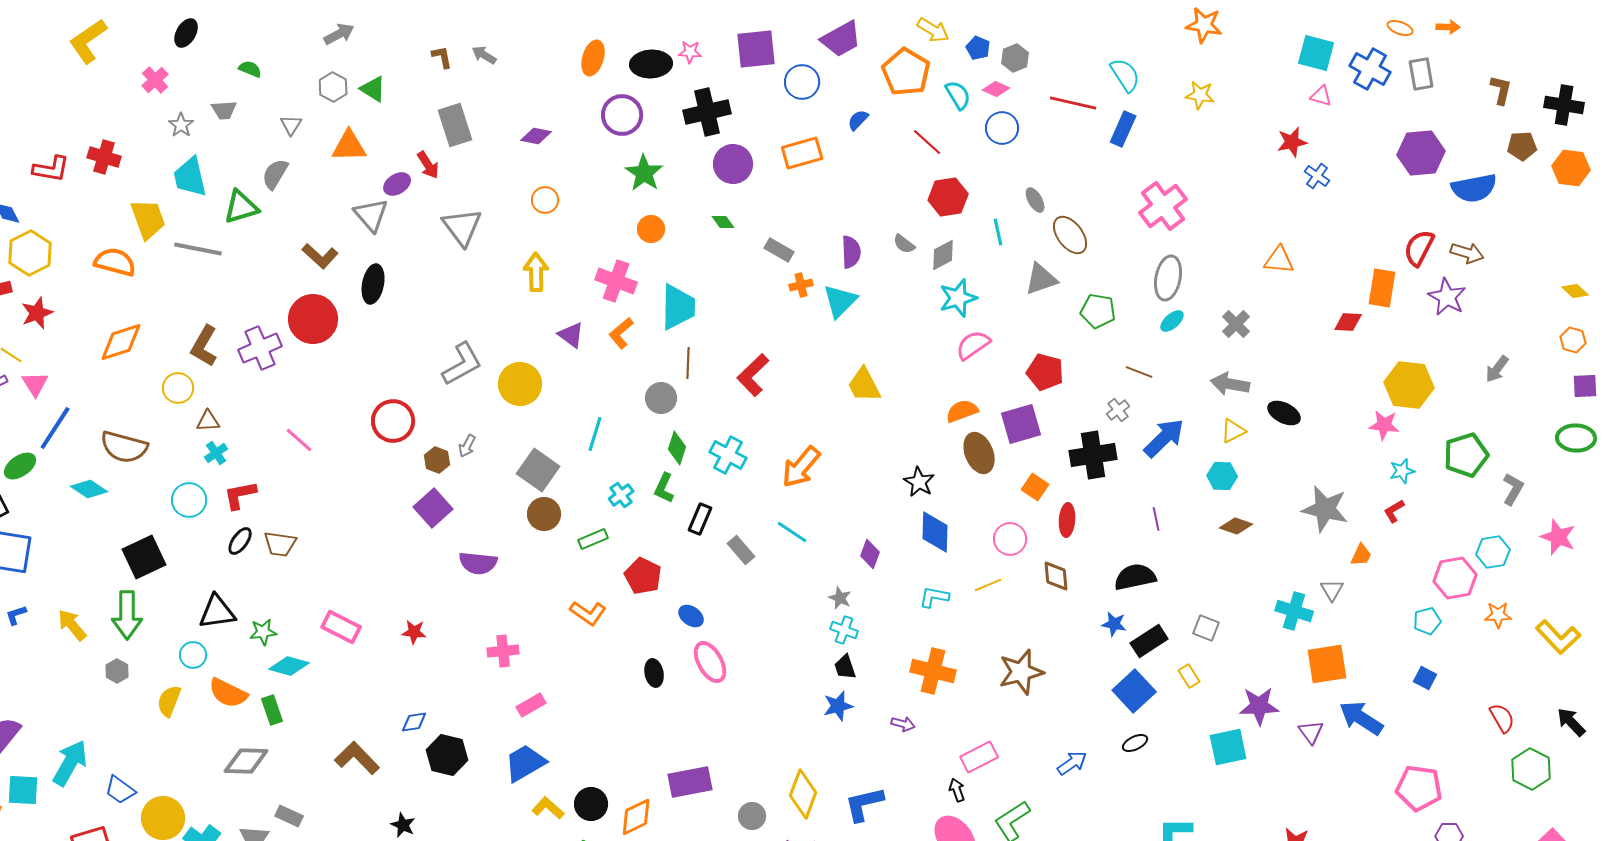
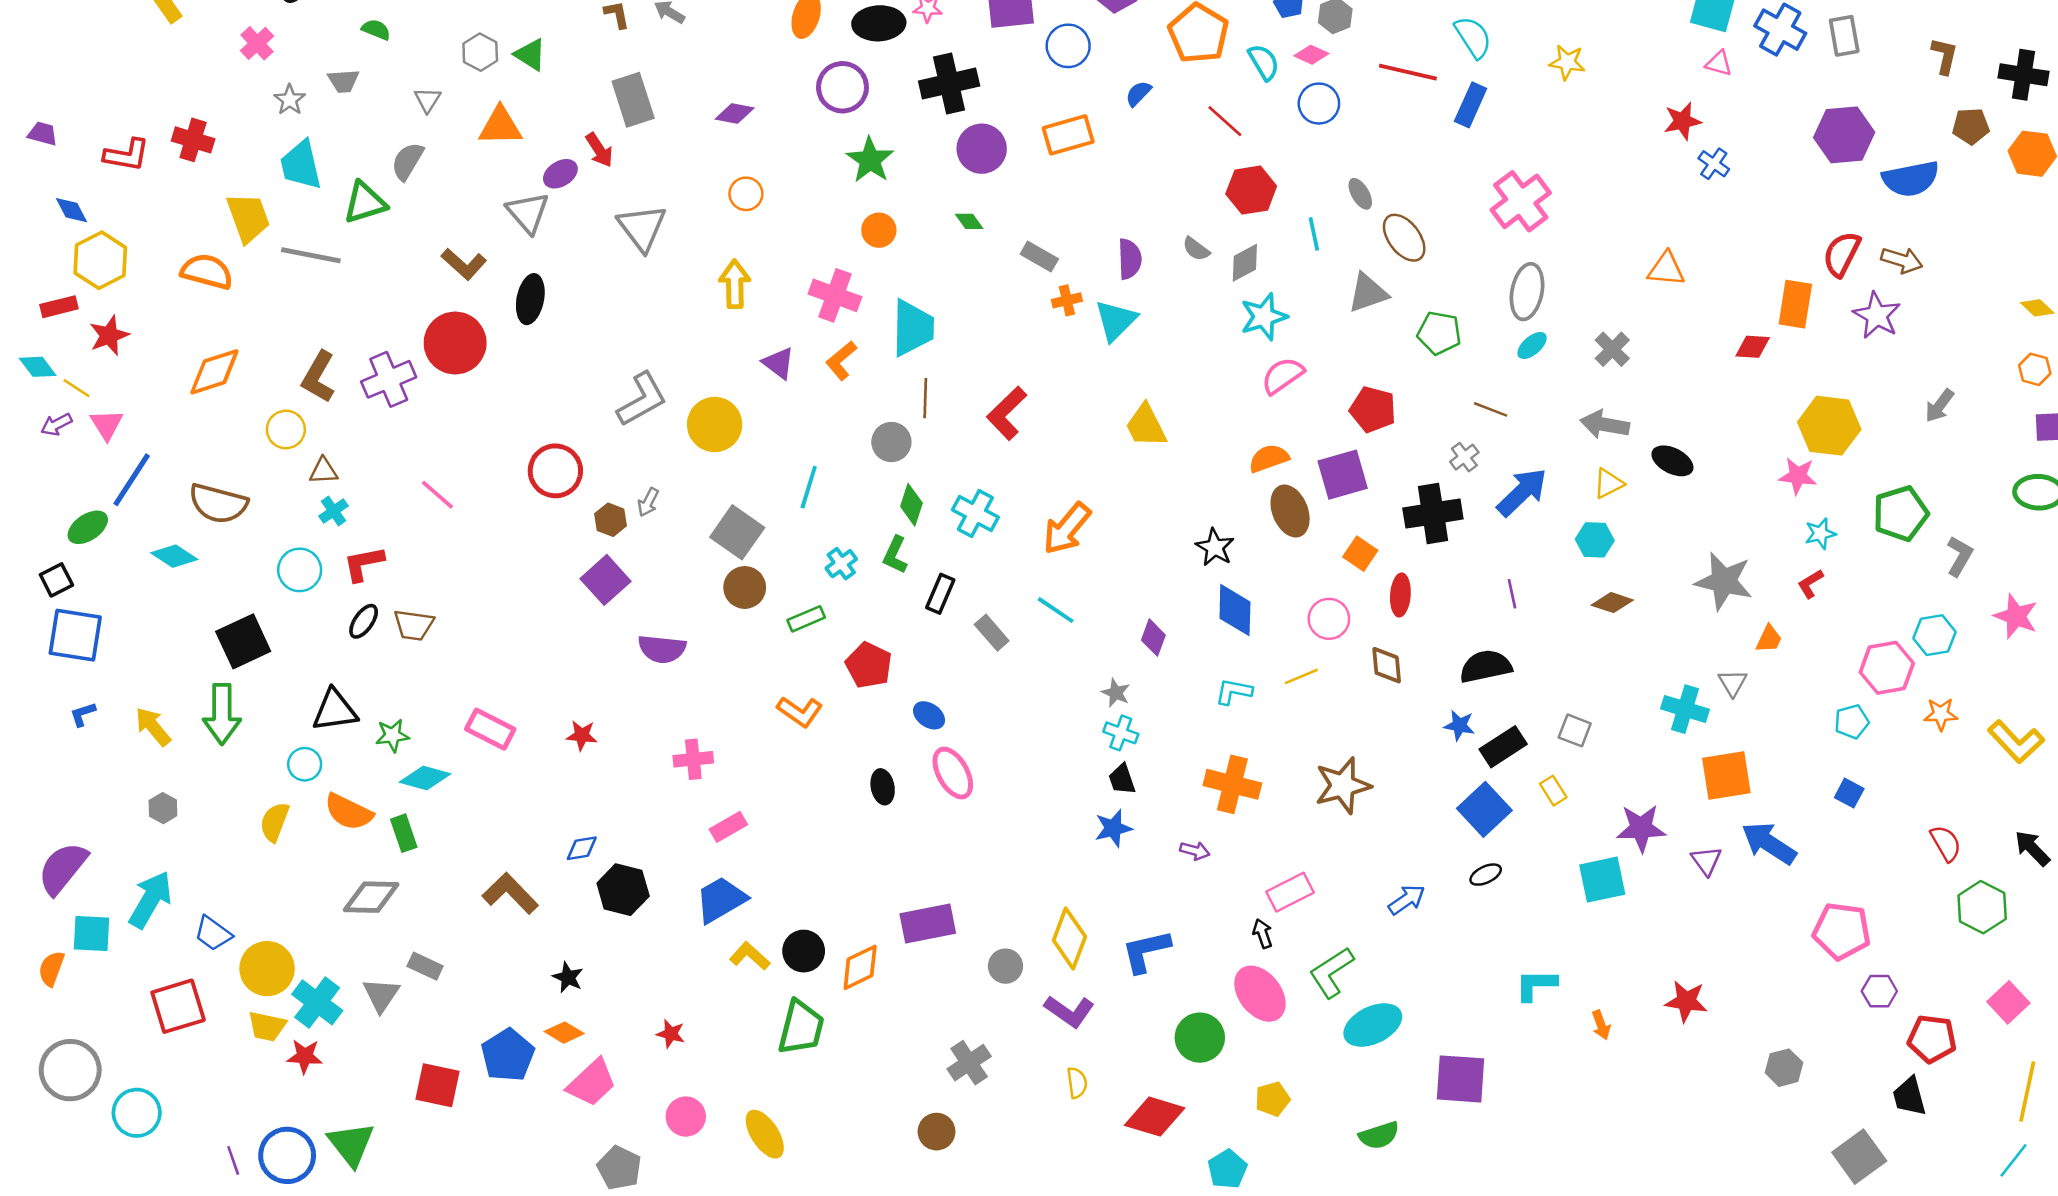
gray hexagon: (117, 671) -> (163, 808), moved

